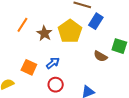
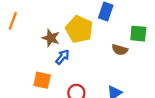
orange line: (22, 25) -> (13, 21), moved
blue arrow: (53, 63) -> (62, 57), moved

